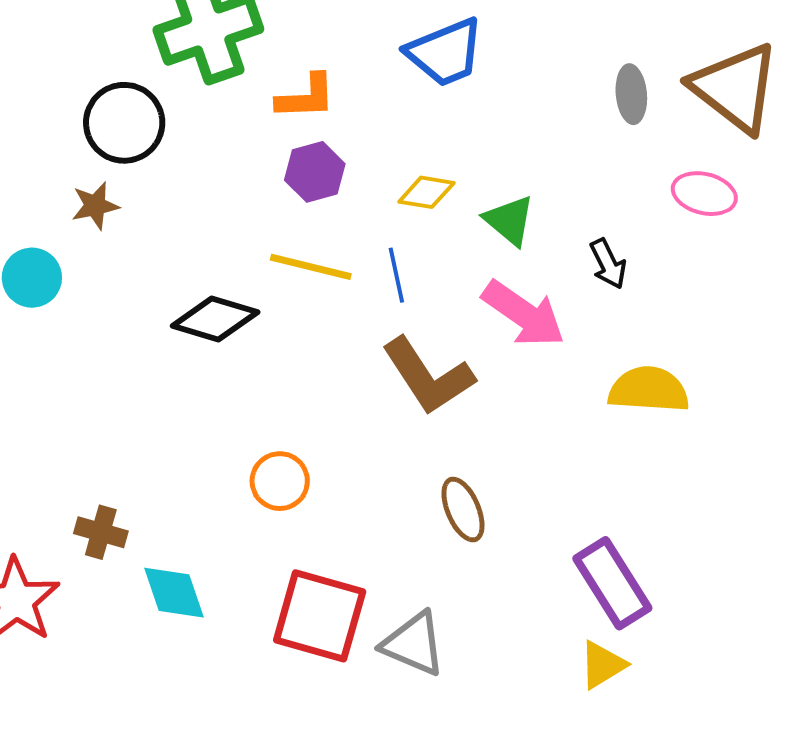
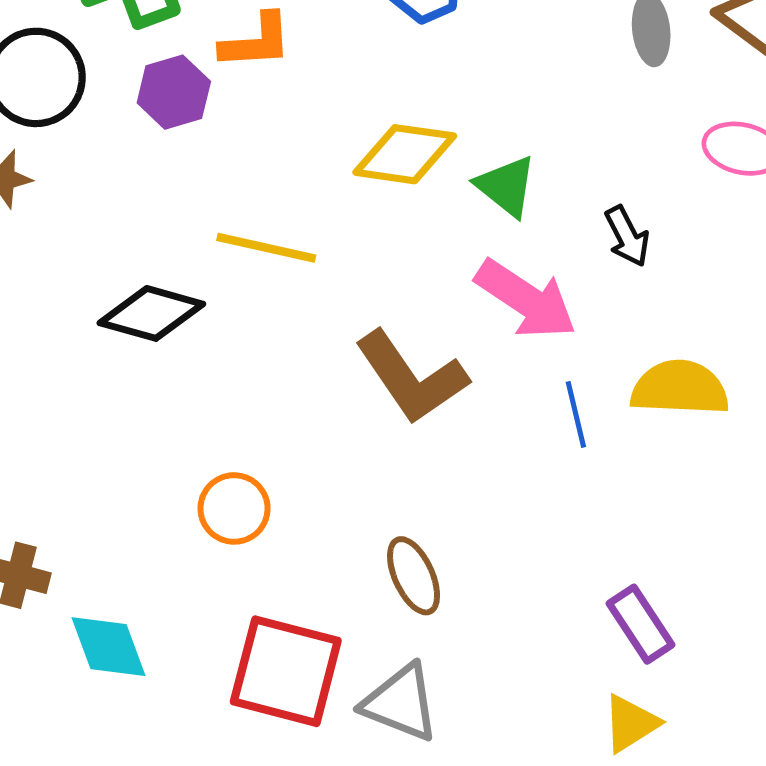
purple hexagon: (315, 172) -> (174, 92), moved
yellow diamond: (426, 192) -> (405, 154), size x1.5
blue line: (396, 275) -> (576, 414), moved
brown ellipse: (463, 510) -> (414, 576), moved
purple rectangle: (612, 583) -> (640, 624), size x0.7

